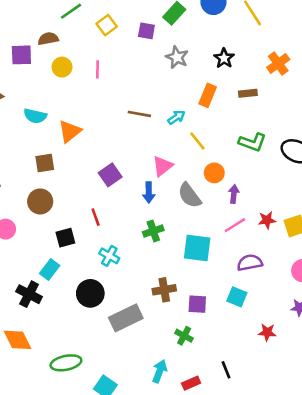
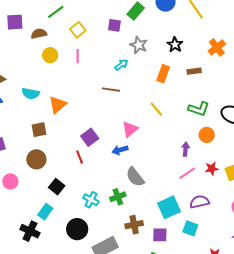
yellow square: (107, 25) -> (78, 30), moved
purple square: (21, 55) -> (15, 22), moved
cyan arrow: (176, 117) -> (121, 65), moved
orange circle: (214, 173) -> (207, 135), moved
blue arrow: (149, 192) -> (120, 150), turned 77
gray semicircle: (190, 195) -> (135, 177), moved
red line: (96, 217) -> (80, 157), moved
green cross: (153, 231) -> (118, 197), moved
black square: (65, 238) -> (57, 187), turned -35
cyan square: (197, 248) -> (169, 207), moved, turned -30

